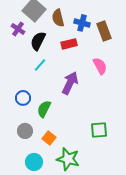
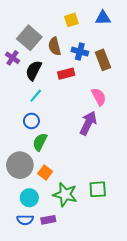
purple arrow: (70, 83) -> (88, 123), moved
blue circle: (23, 98) -> (31, 121), moved
green square: (99, 130) -> (98, 189), moved
gray circle: (25, 131) -> (20, 165), size x1.6

